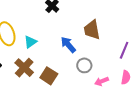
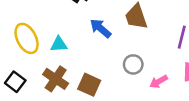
cyan triangle: (30, 42) -> (59, 44), turned 40
blue arrow: (68, 45) -> (101, 28), moved

